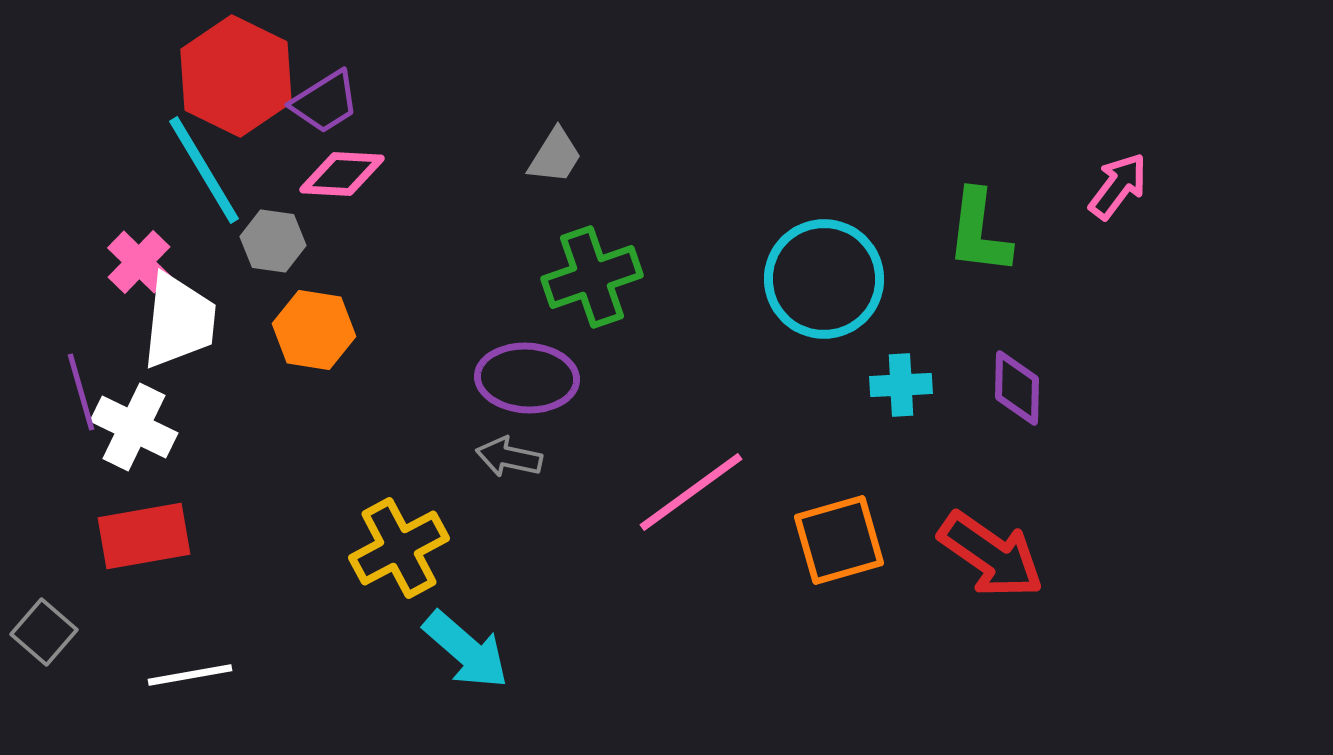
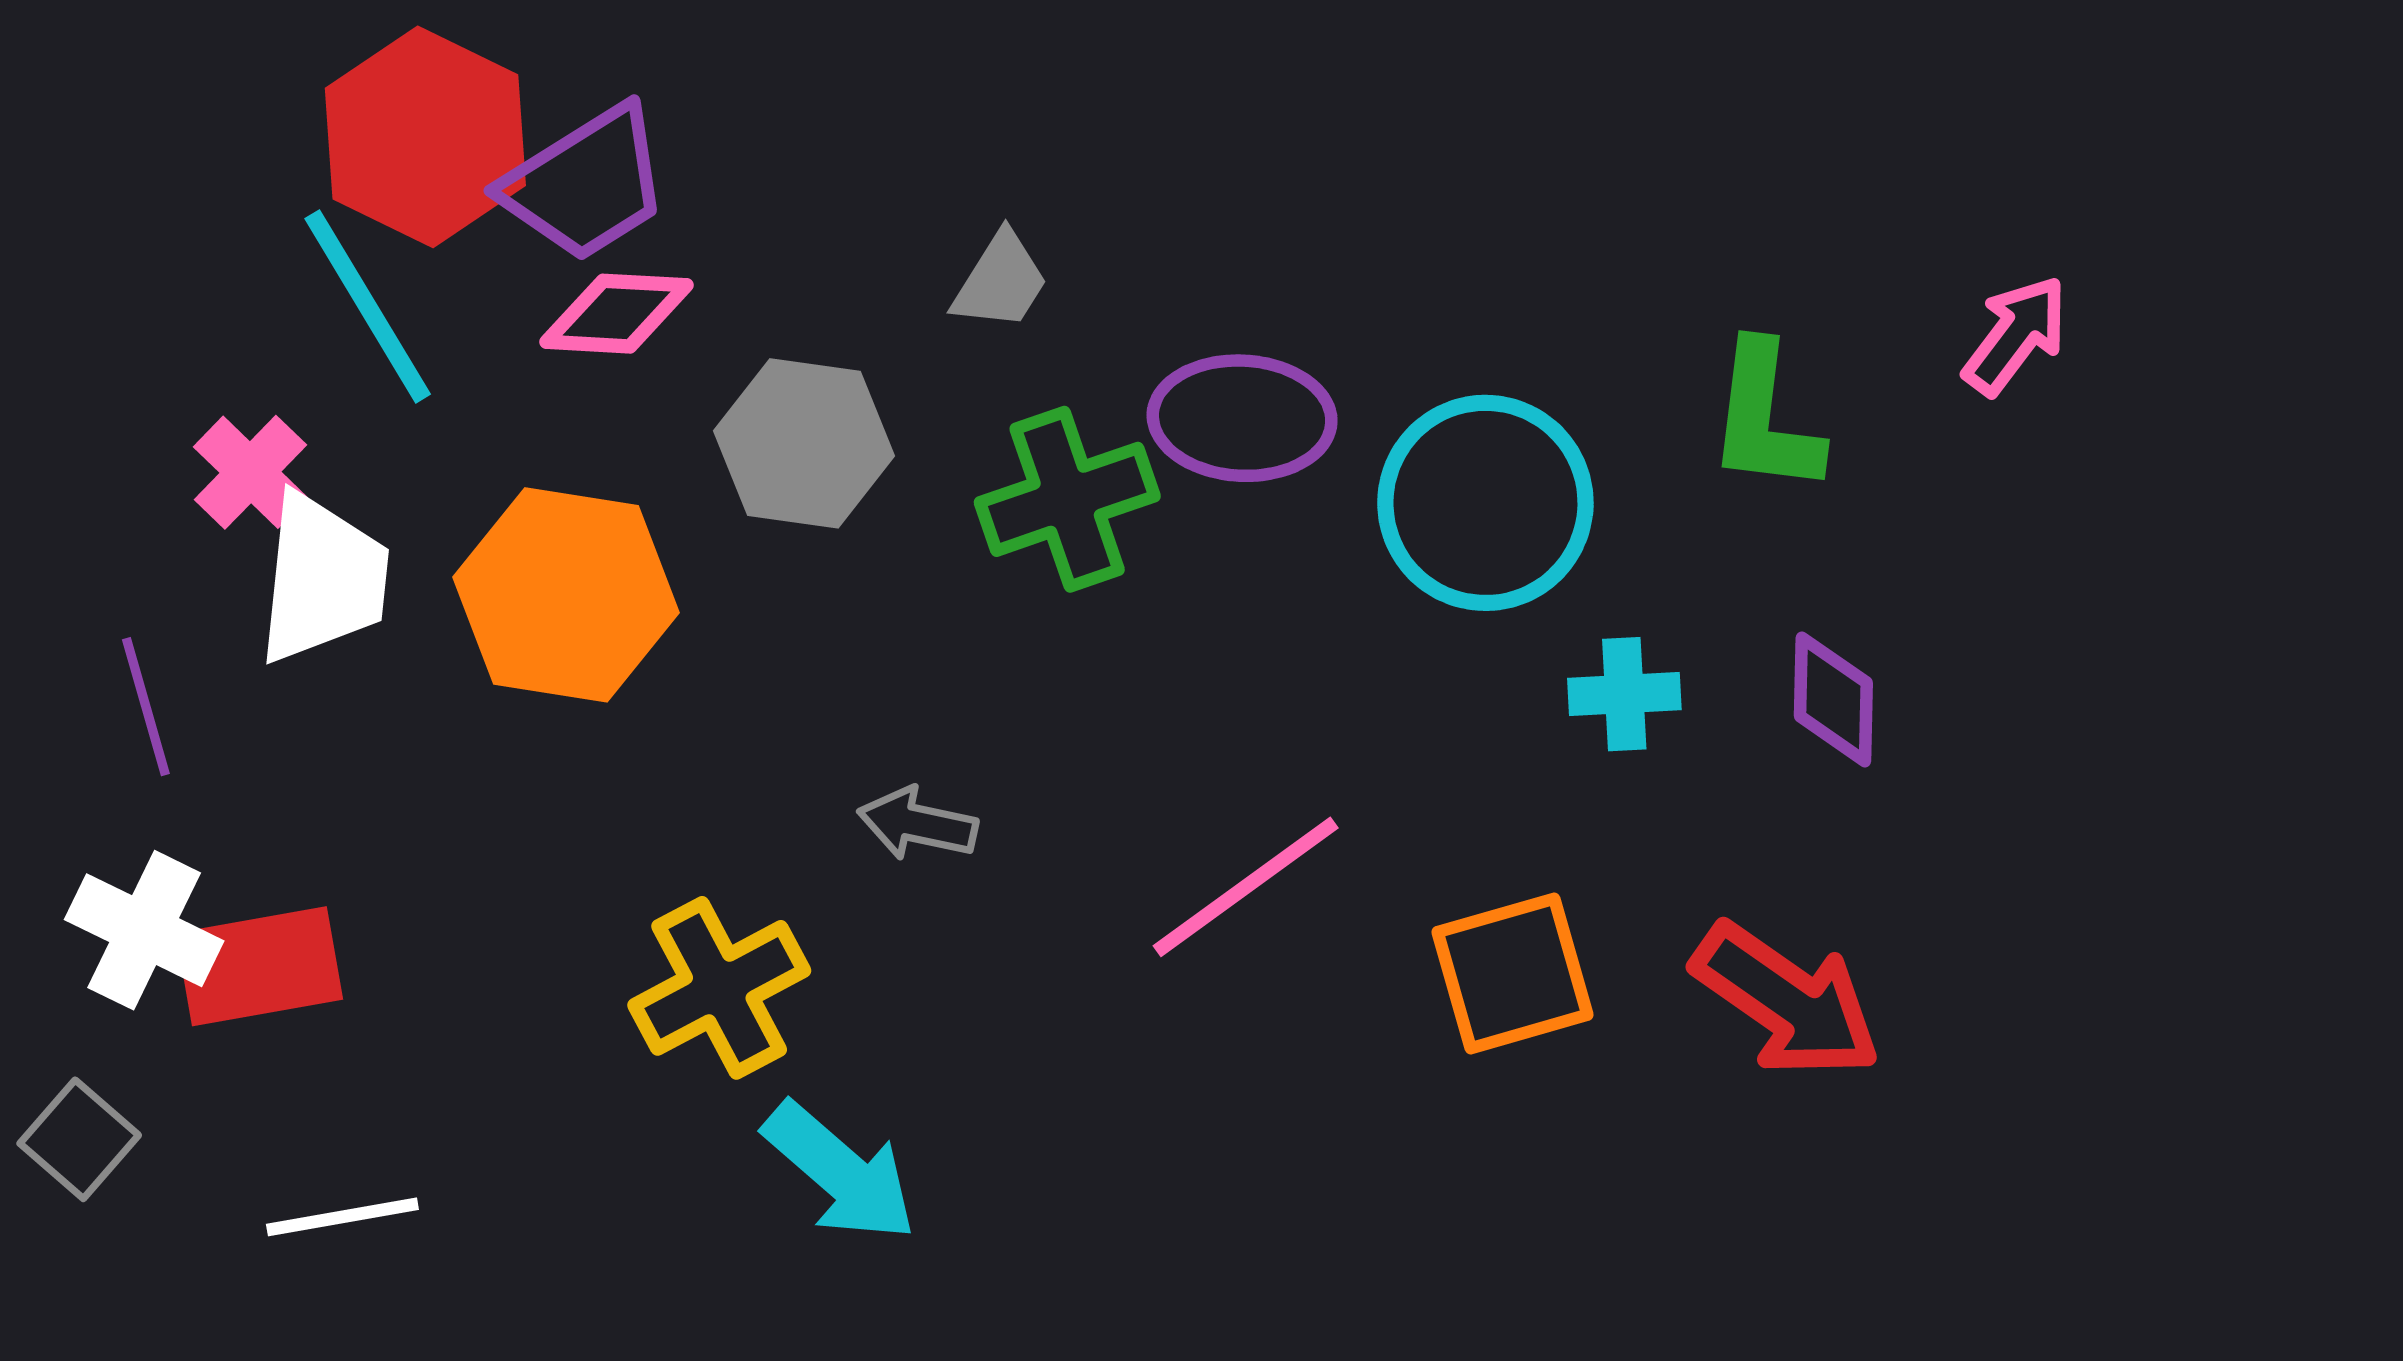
purple trapezoid: (325, 102) -> (586, 184), size x1.4
gray hexagon: (273, 241) -> (804, 443), moved, size x1.5
orange hexagon: (314, 330) -> (566, 595), size x1.5
purple ellipse: (527, 378) -> (1242, 418), moved
white cross: (134, 427) -> (144, 930), moved

